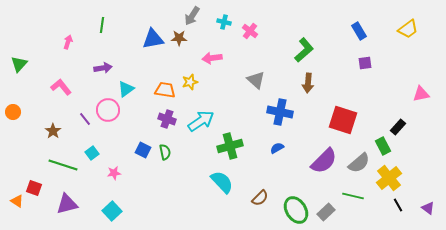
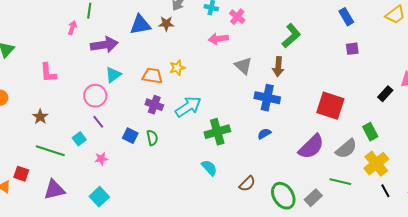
pink arrow: (68, 42) -> (72, 28), moved
pink arrow: (212, 58) -> (218, 39), moved
purple arrow: (103, 68) -> (104, 45), moved, size x1.5
brown arrow: (308, 83) -> (278, 67), moved
pink L-shape: (61, 87) -> (48, 73), turned -145
purple line: (85, 119) -> (98, 122), moved
black rectangle: (398, 127) -> (385, 94), moved
cyan semicircle: (222, 182) -> (209, 168), size x0.7

